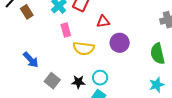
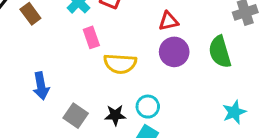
red triangle: (103, 22) -> (169, 21), moved
green semicircle: (158, 54) -> (220, 52), moved
blue arrow: (31, 60) -> (41, 86), turned 36

